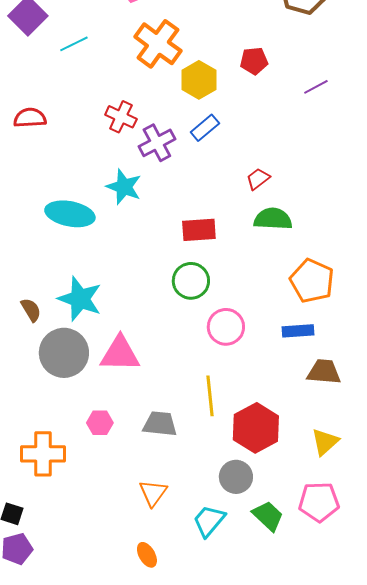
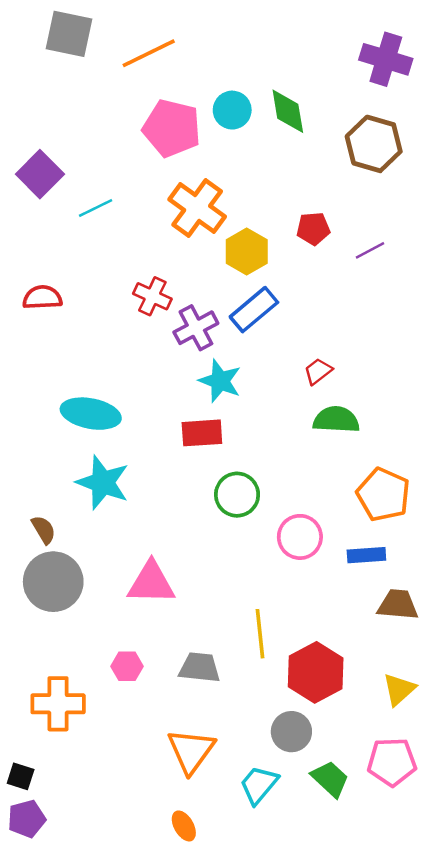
purple line: (316, 87) -> (370, 250), moved
blue rectangle: (205, 128) -> (254, 310), size x1.4
cyan star: (124, 187) -> (220, 381), moved
red rectangle: (199, 230) -> (202, 433), moved
cyan star: (80, 299) -> (103, 483), moved
pink circle: (226, 327) -> (300, 537), moved
gray circle: (64, 353) -> (53, 582), moved
orange triangle: (153, 493) -> (191, 751), size x1.4

